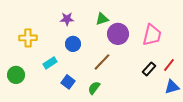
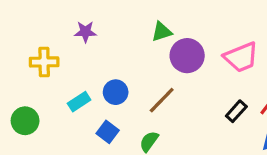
purple star: (67, 19) -> (85, 32), moved
pink trapezoid: (152, 35) -> (241, 57), turned 55
blue circle: (73, 44) -> (116, 92), moved

